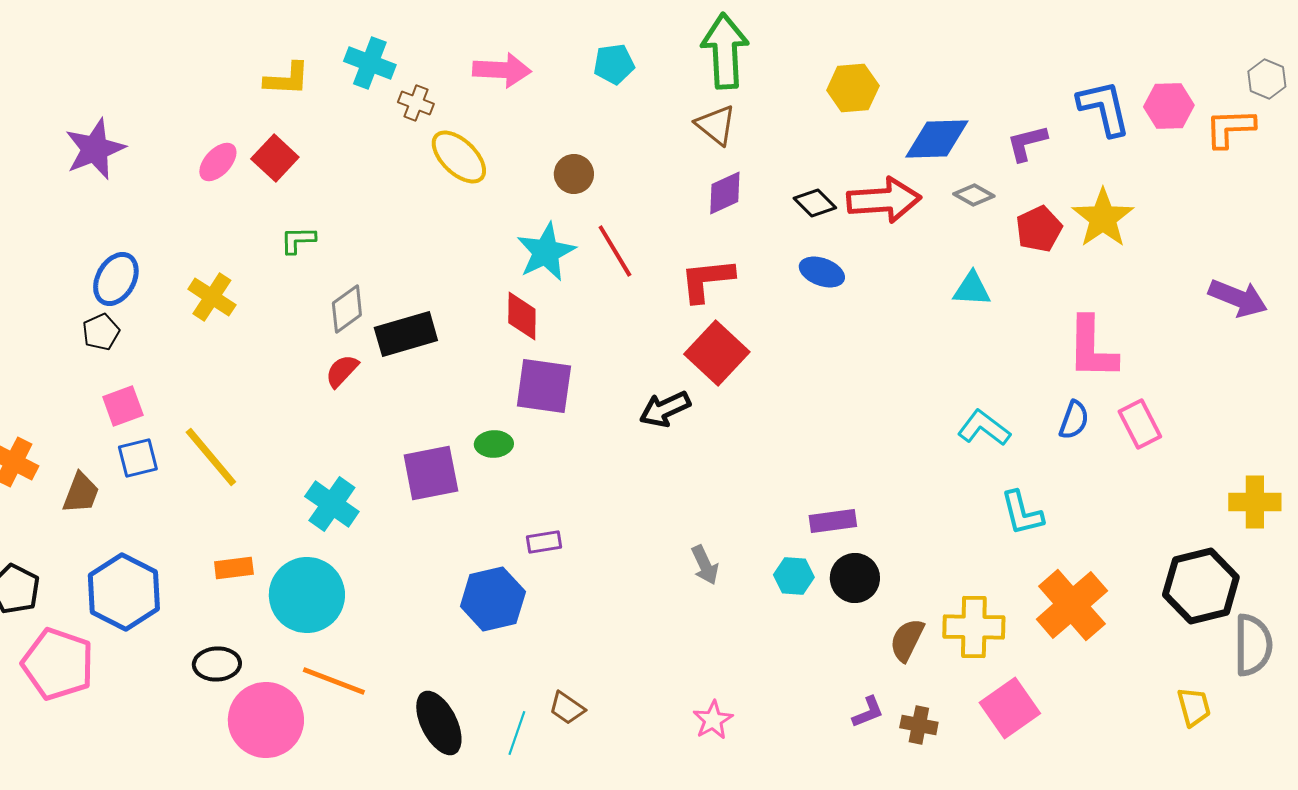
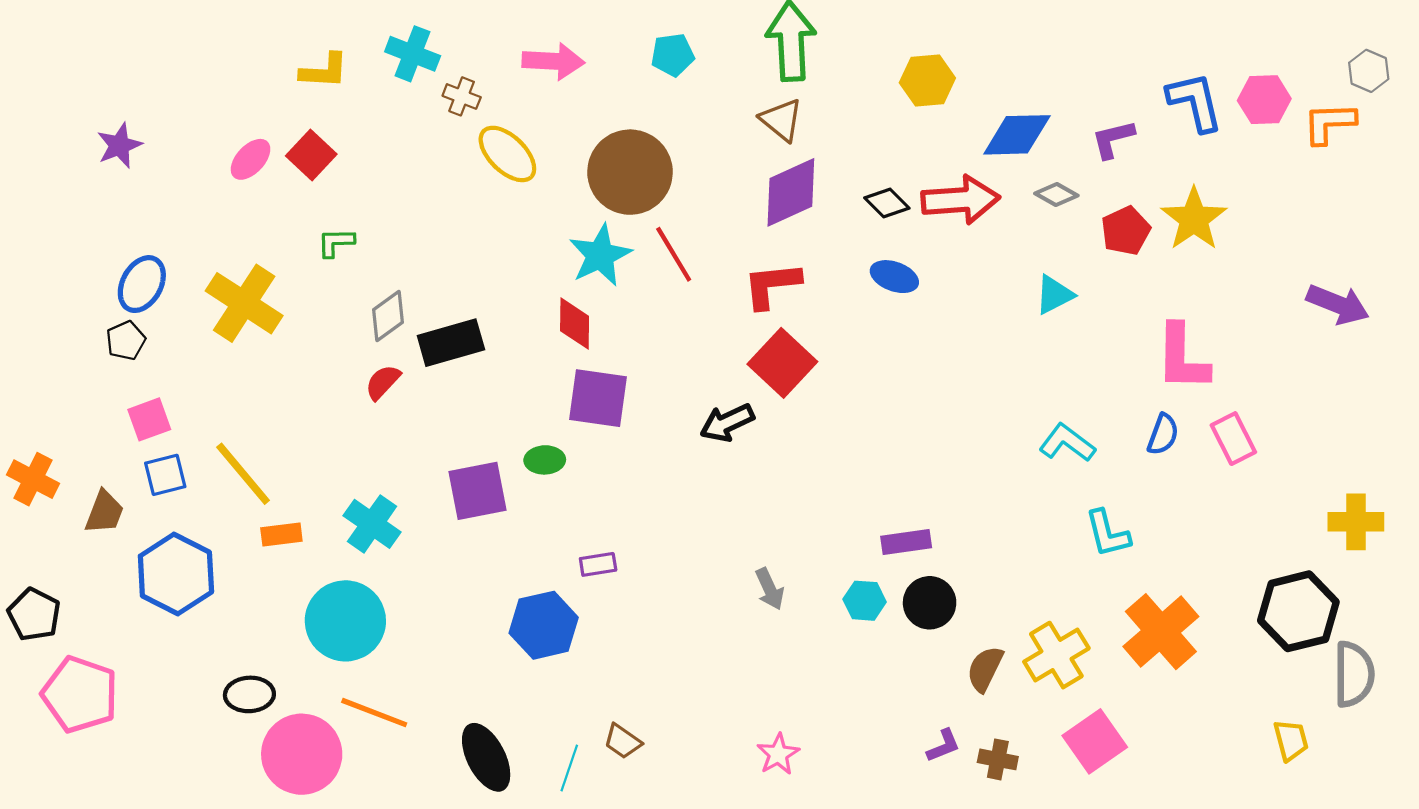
purple star: (95, 149) -> (119, 145), size x0.7
brown circle: (574, 174) -> (630, 172), size x2.0
purple diamond: (725, 193) -> (791, 192), size x1.5
cyan triangle: (972, 289) -> (1054, 295), turned -30
yellow cross: (212, 297) -> (244, 303), size x1.5
orange rectangle: (234, 568) -> (281, 535), moved
blue hexagon: (124, 592) -> (176, 574), moved
yellow cross: (974, 627) -> (1056, 655), turned -32

